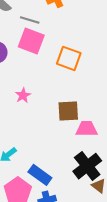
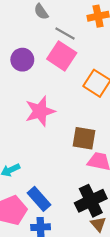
pink star: (23, 95) -> (40, 111), size x1.8

